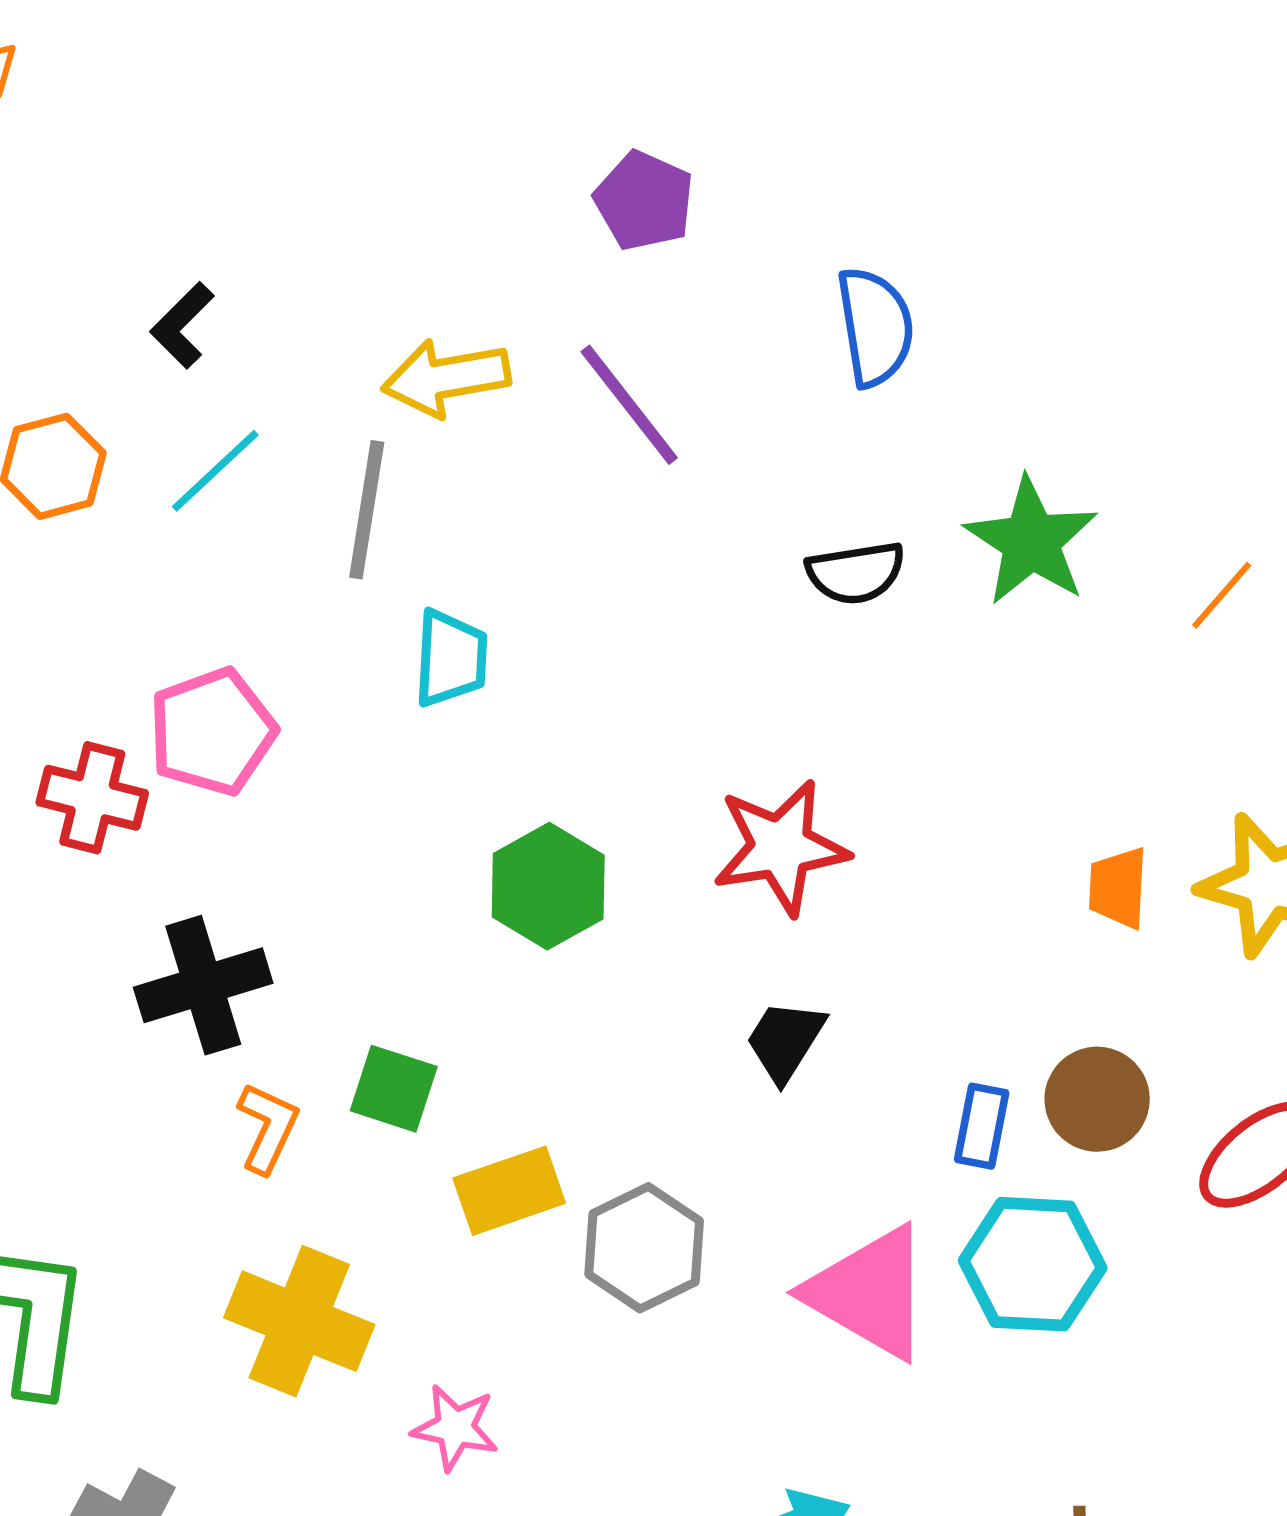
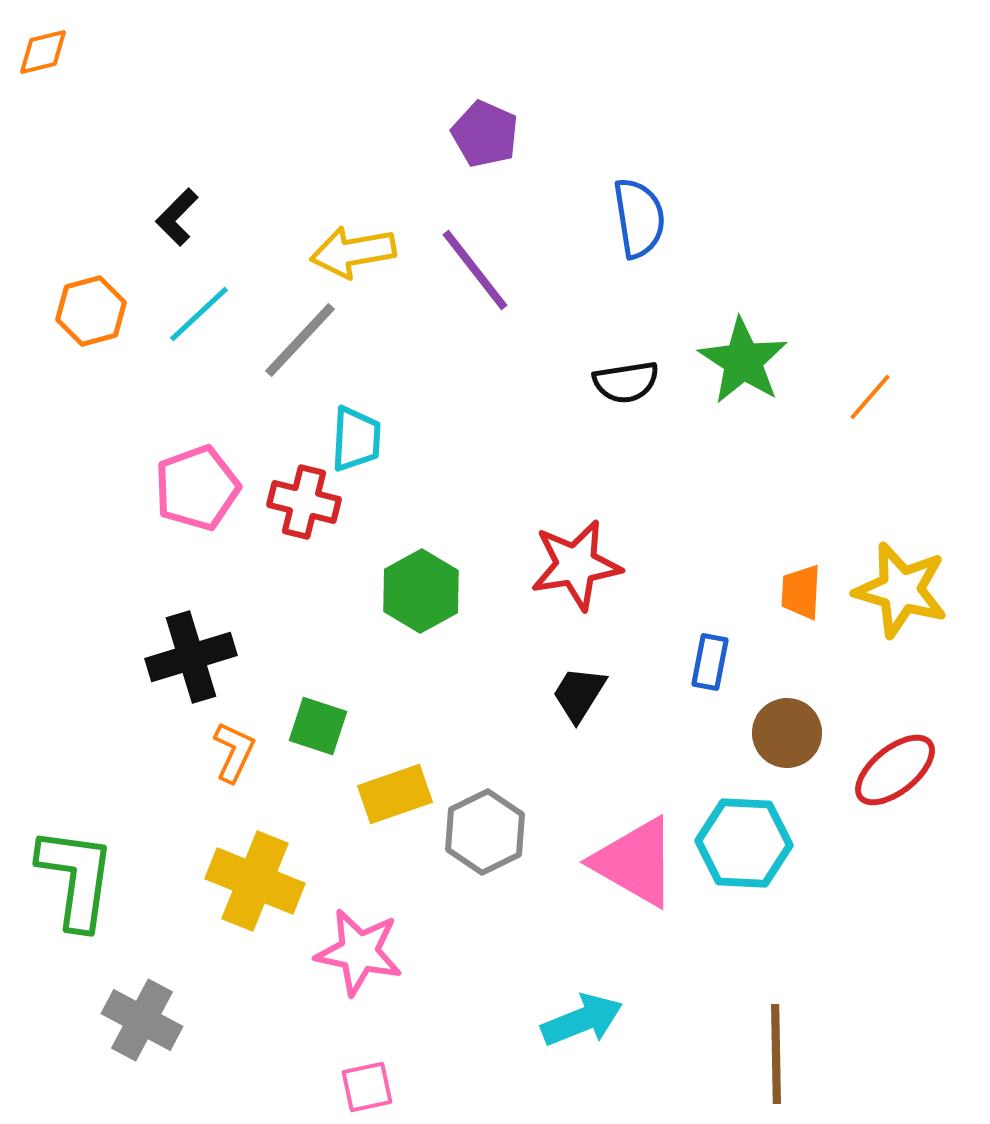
gray line: (367, 510) -> (300, 340), turned 34
red cross: (92, 798) -> (304, 502), moved
blue rectangle: (982, 1126) -> (710, 662), moved
pink star: (455, 1428) -> (359, 952), size x1.5

